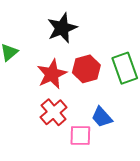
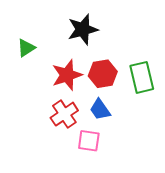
blue trapezoid: (102, 117) -> (100, 110), moved

